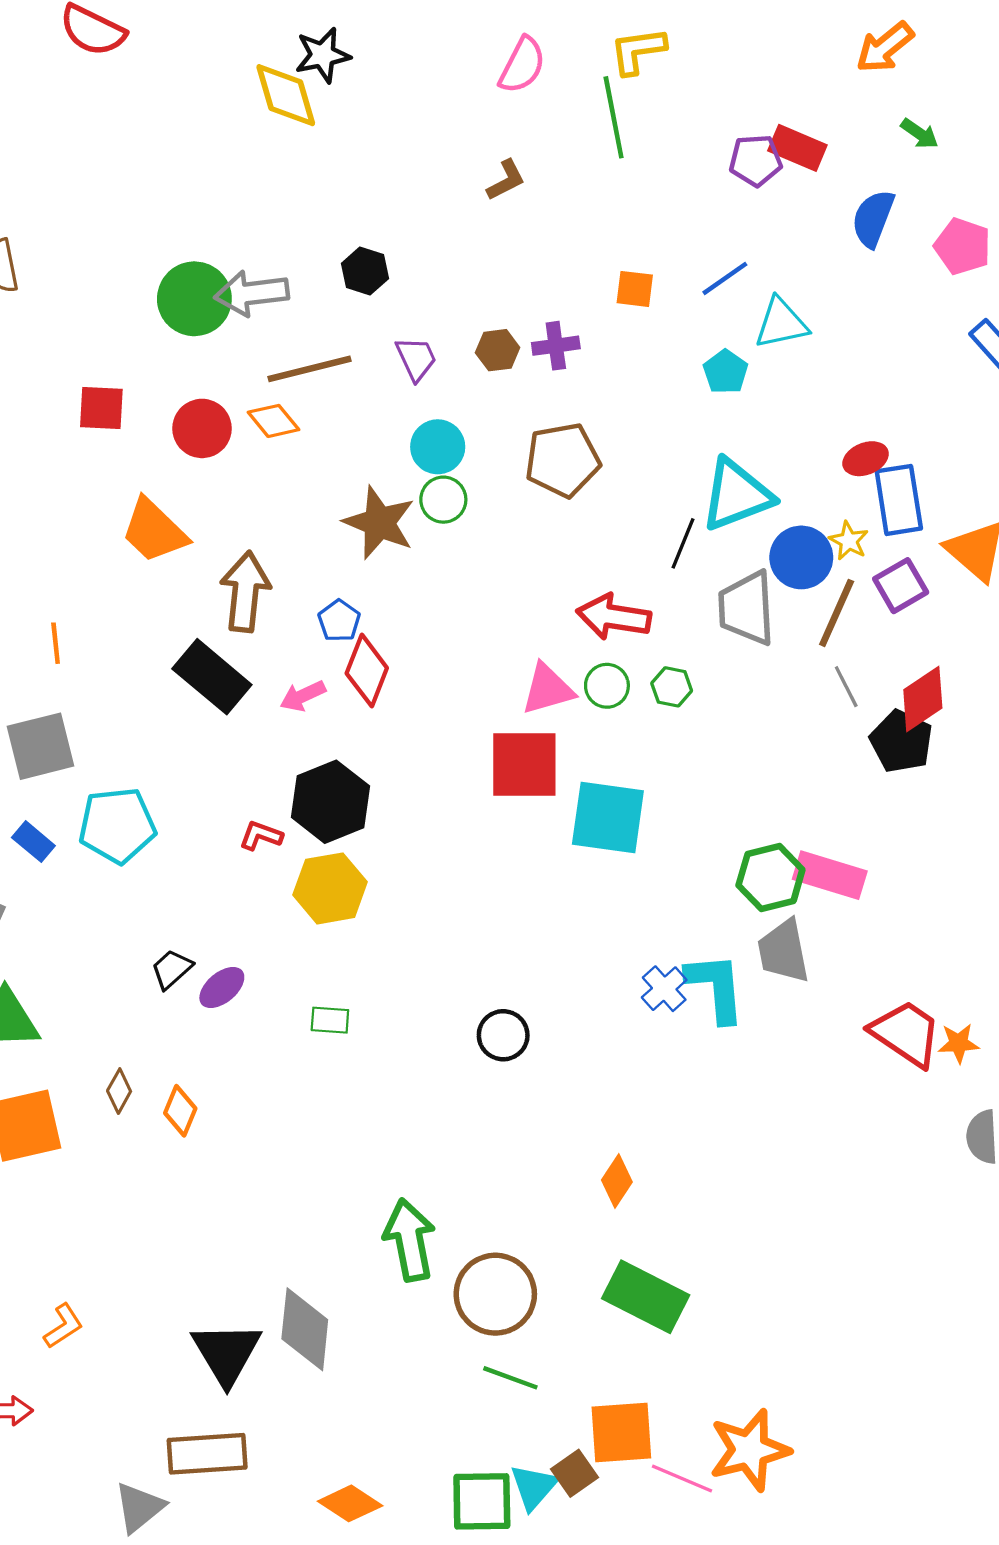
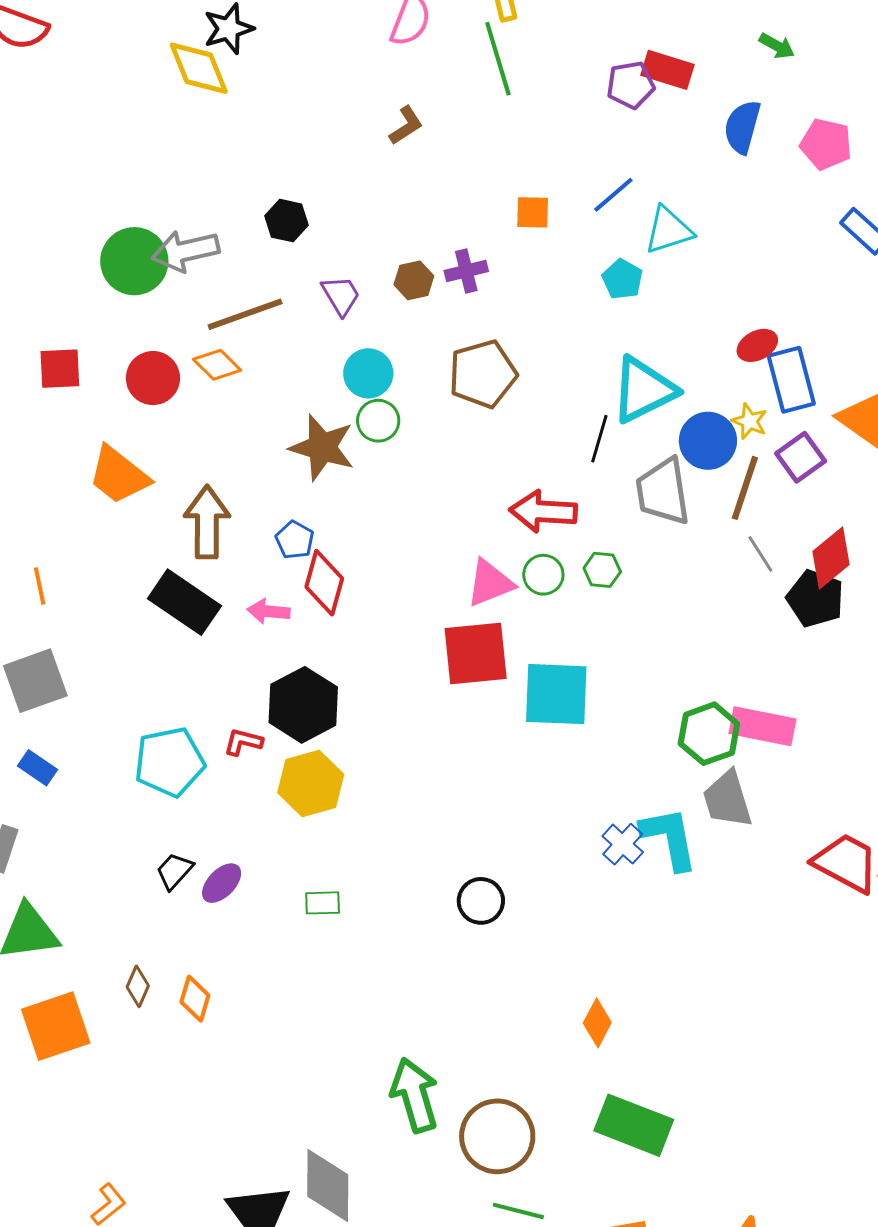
pink arrow: (303, 696) -> (268, 611), turned 36
cyan pentagon: (117, 825) -> (169, 762), moved

